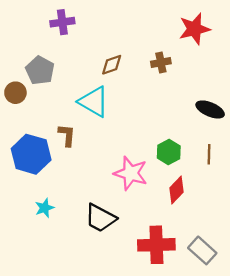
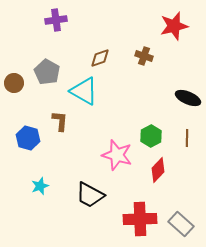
brown cross: (161, 62) -> (144, 56), turned 30
gray pentagon: (40, 70) -> (47, 72), moved
blue hexagon: (31, 154) -> (28, 138), size x0.7

